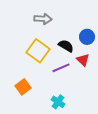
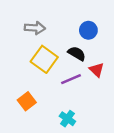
gray arrow: (43, 19) -> (35, 28), moved
blue circle: (87, 37) -> (88, 30), moved

